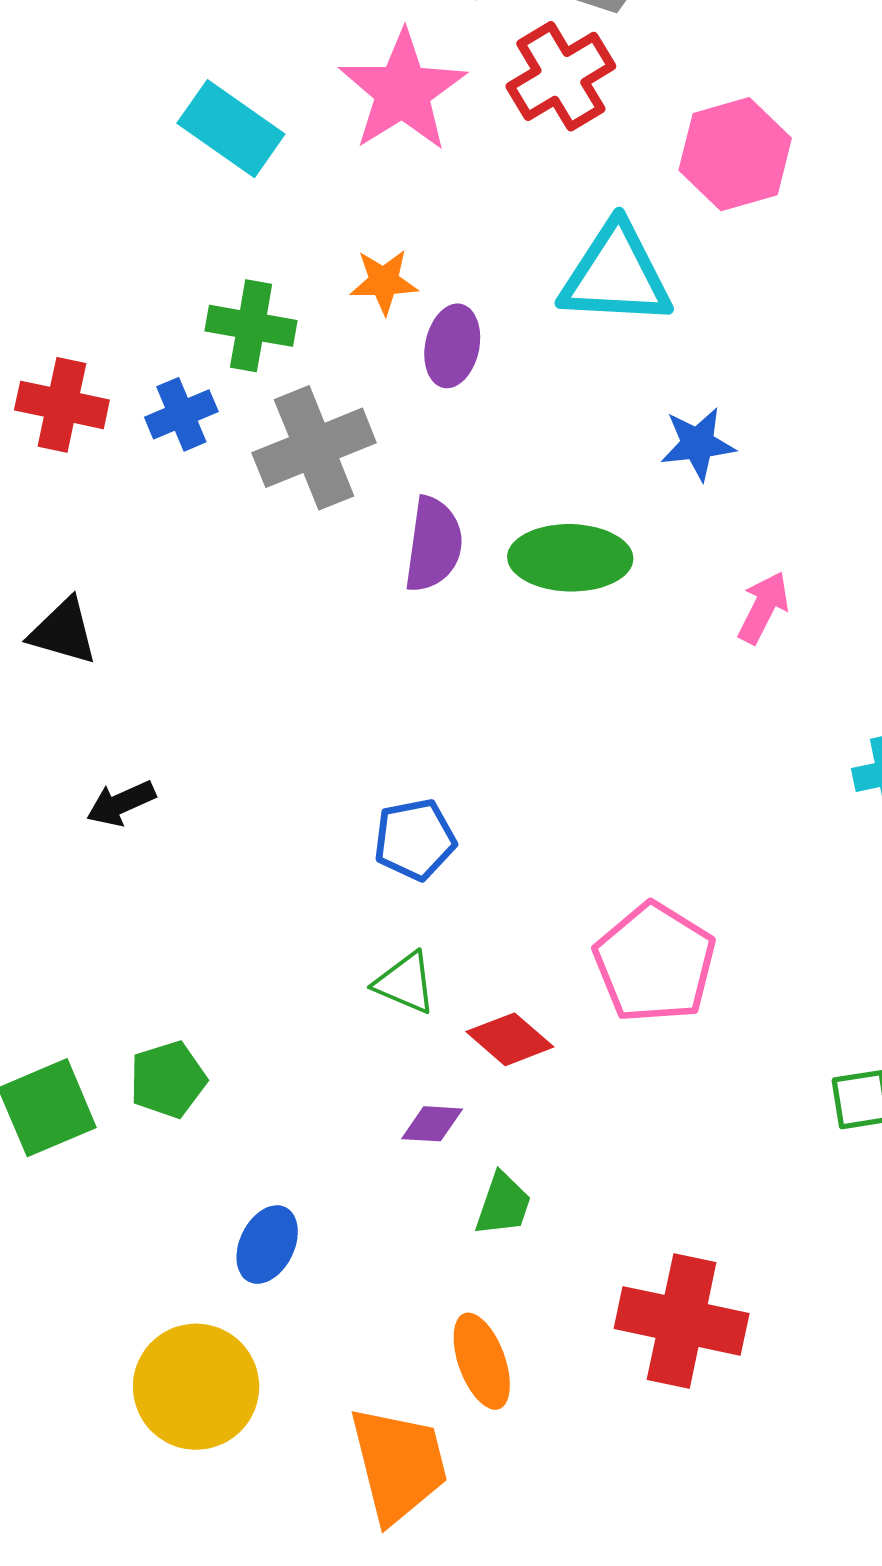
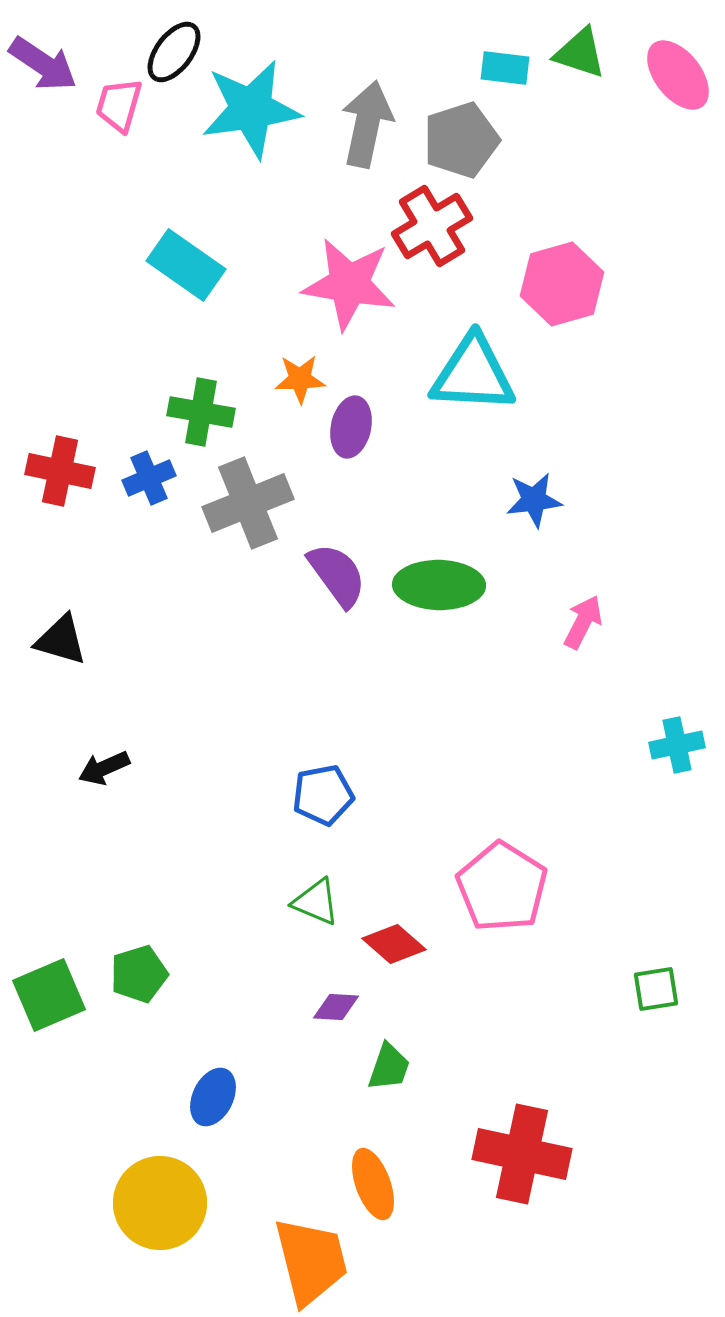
pink star: (403, 91) -> (349, 284), moved, turned -30
purple semicircle: (433, 544) -> (337, 575), turned -44

